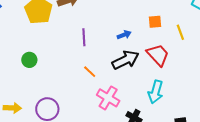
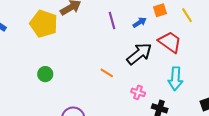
blue arrow: (124, 35) -> (140, 22), moved
purple line: (84, 37) -> (112, 20), moved
pink cross: (108, 98) -> (138, 92), moved, size x0.6

